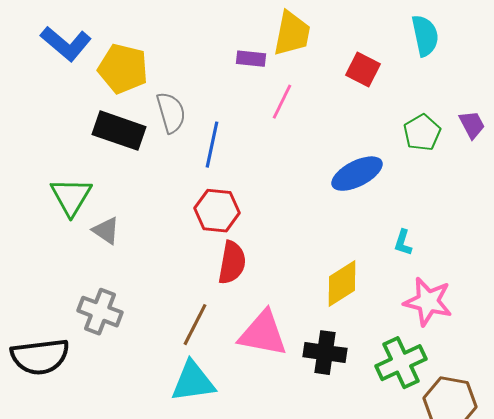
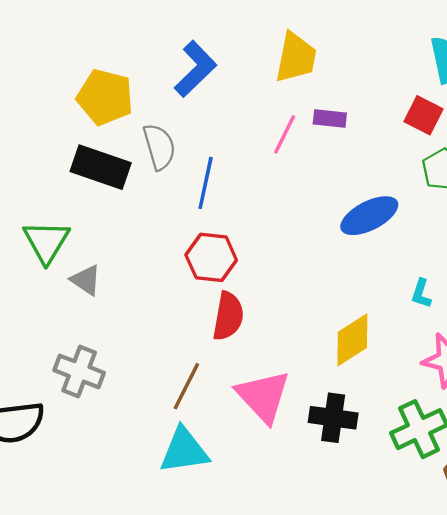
blue L-shape: (66, 44) -> (195, 69), moved, turned -84
purple rectangle: (251, 59) -> (330, 119), moved
red square: (363, 70) -> (423, 115), moved
pink triangle: (263, 334) -> (263, 396), turned 36

